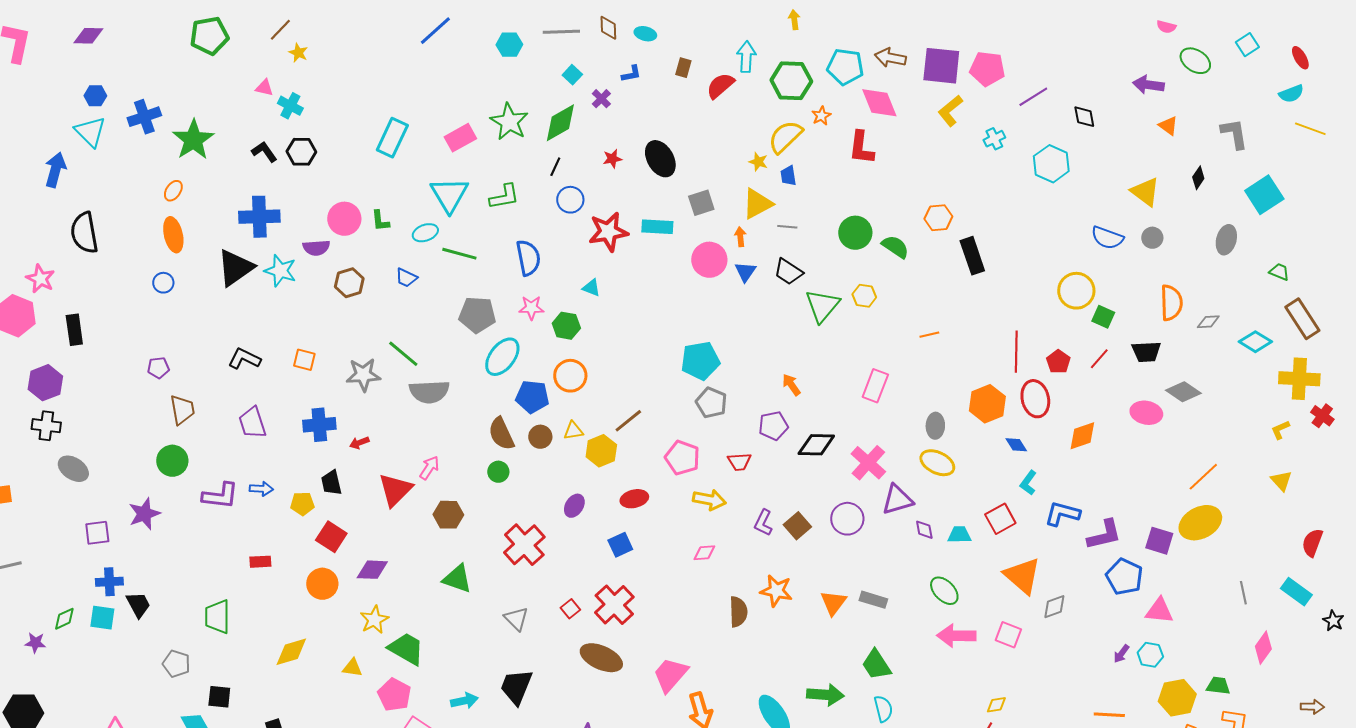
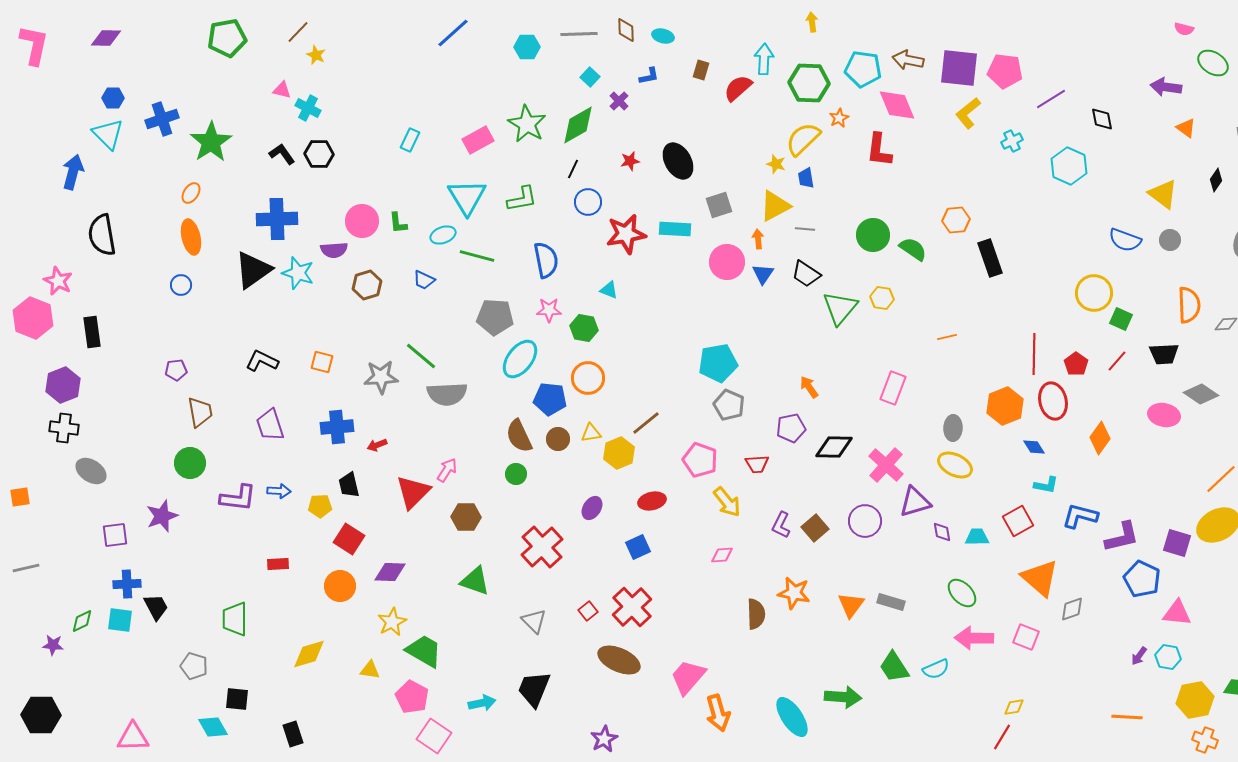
cyan rectangle: (392, 138) -> (410, 140), size x0.6
orange diamond: (1082, 436) -> (1100, 438), turned -36
cyan L-shape: (1028, 483) -> (1046, 485), turned -115
yellow arrow: (709, 500) -> (727, 502), turned 40
cyan semicircle: (883, 709) -> (936, 669), moved, turned 80

